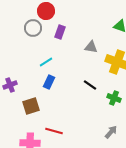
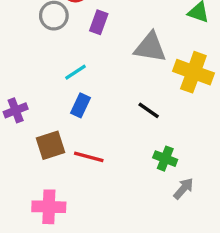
gray triangle: (91, 47) -> (150, 47), size x1.5
green cross: (114, 98) -> (165, 159), moved
red line: (54, 131) -> (89, 157), moved

